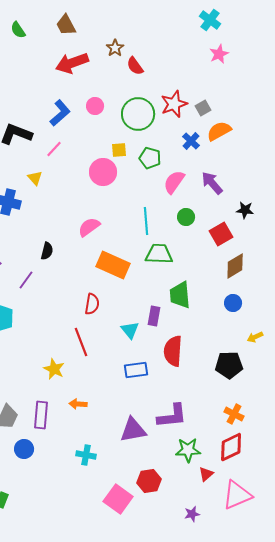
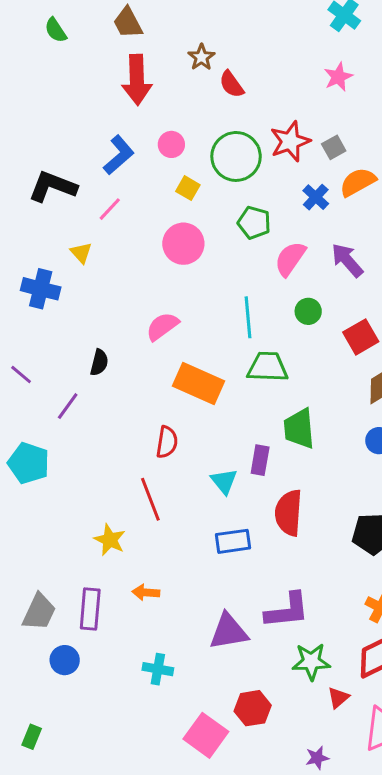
pink star: (219, 54) -> (338, 77), moved
red arrow: (72, 63) -> (137, 80), turned -72
yellow square: (119, 150) -> (188, 188), moved, turned 35

